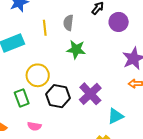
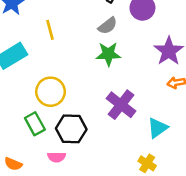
gray semicircle: (68, 23) -> (108, 26), moved, turned -126
green star: (76, 49) -> (108, 54), moved
black hexagon: (58, 96) -> (71, 129), moved

